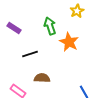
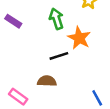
black line: (30, 54) -> (59, 56), moved

